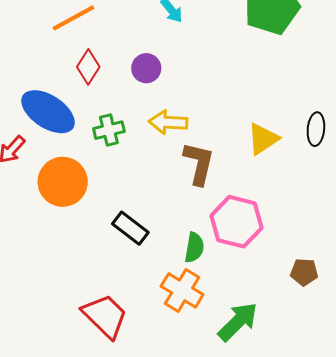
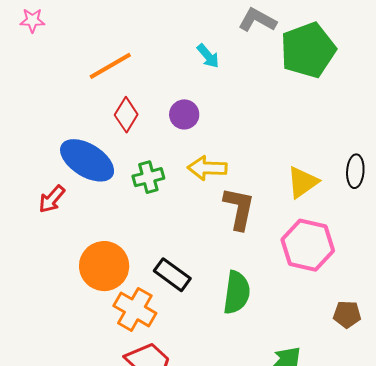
orange circle: (63, 182) -> (104, 266), moved
pink hexagon: (236, 222) -> (308, 245), moved
green semicircle: (194, 247) -> (237, 293), size x1.4
orange cross: (182, 290) -> (135, 309), moved

